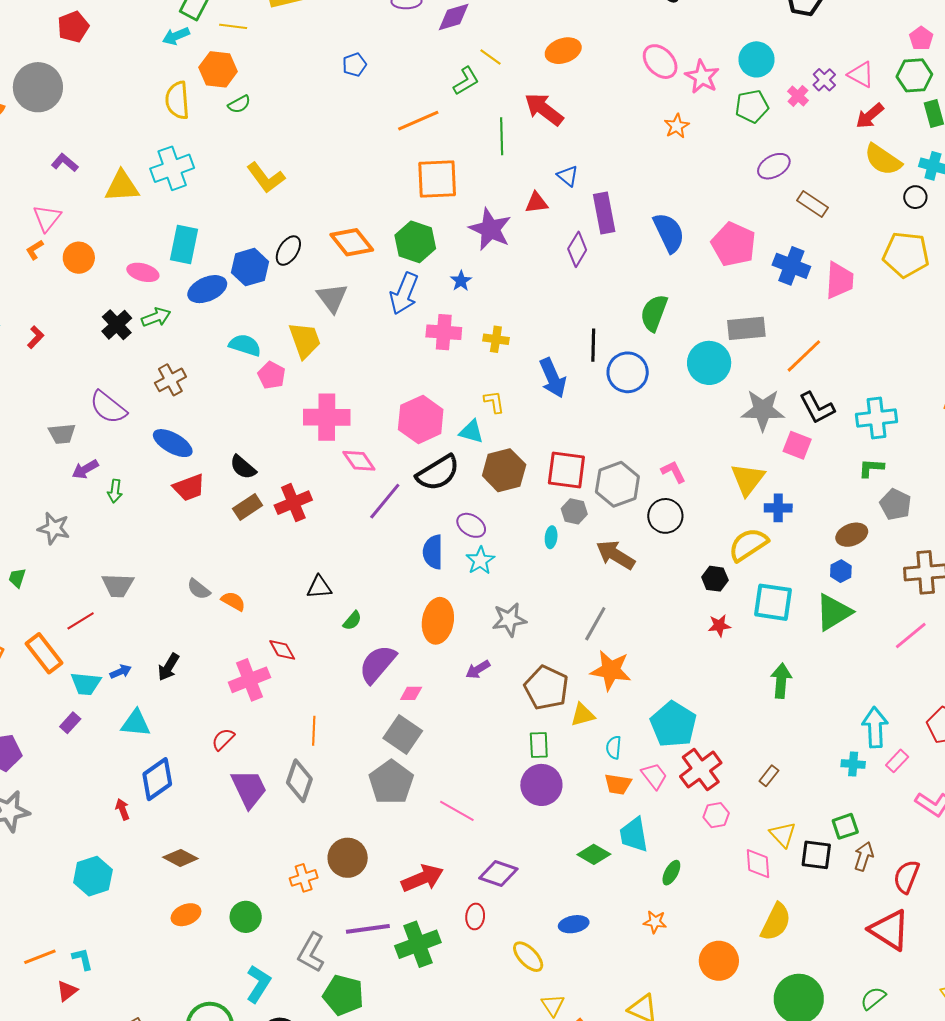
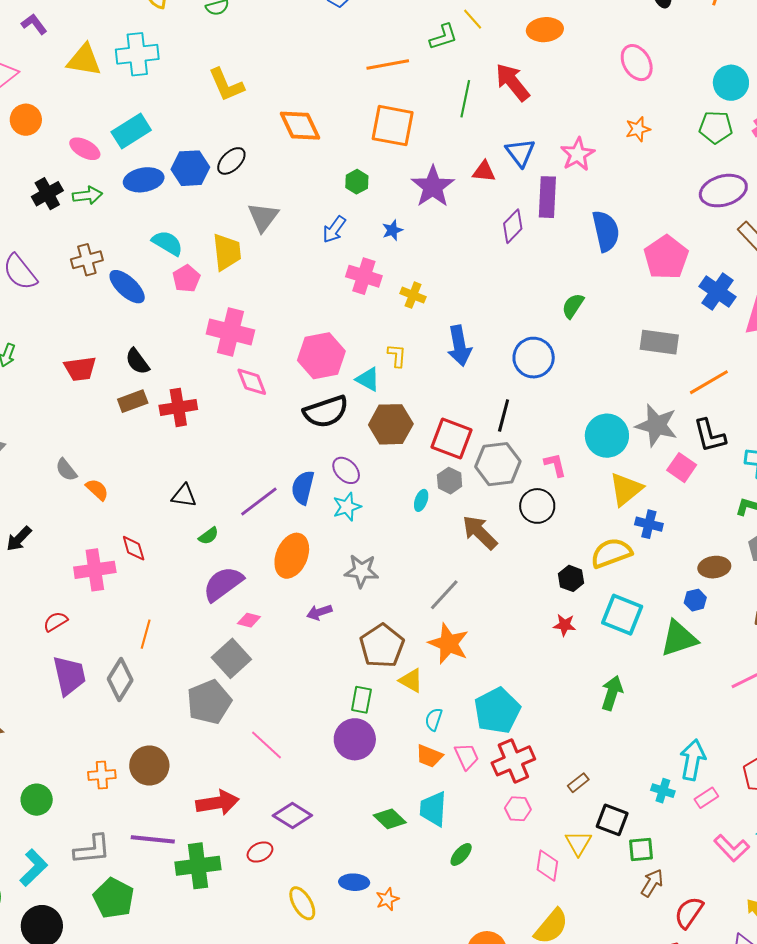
pink star: (702, 77) -> (578, 154), moved
purple ellipse: (774, 166) -> (723, 191), size x1.4
blue triangle: (568, 176) -> (520, 153), size x1.4
orange diamond: (352, 242) -> (300, 126), moved
green hexagon: (415, 242) -> (357, 182), size x0.6
cyan rectangle: (184, 244) -> (131, 131), turned 33
blue arrow: (404, 294) -> (334, 229), size x0.7
green semicircle: (654, 313) -> (573, 306), size x0.7
black line: (593, 345) -> (504, 415), moved
cyan circle: (709, 363) -> (607, 436), moved
blue ellipse: (173, 443) -> (127, 287), moved
purple line: (385, 501) -> (259, 501), moved
yellow triangle: (583, 715) -> (411, 680), turned 32
black square: (816, 855) -> (612, 820), moved
red ellipse: (475, 916) -> (260, 852), turned 45
orange star: (655, 922) -> (387, 899), moved, turned 30
gray L-shape: (311, 953) -> (92, 849), turned -138

